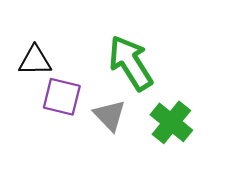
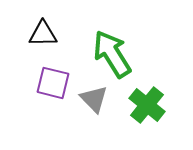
black triangle: (35, 61) -> (43, 34), moved

